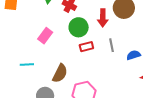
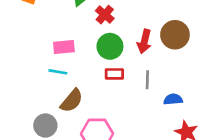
pink rectangle: (45, 36) -> (64, 47), turned 35
cyan line: (27, 65) -> (58, 72), moved

